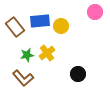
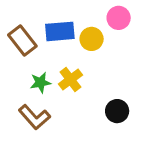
pink circle: (95, 12) -> (119, 18), moved

